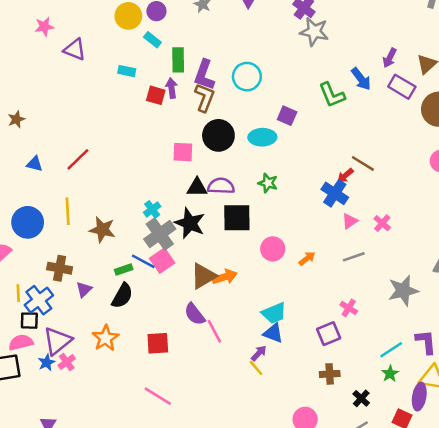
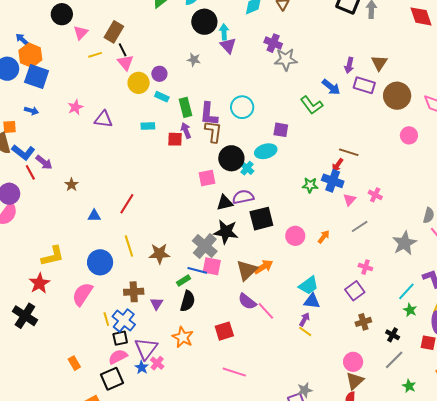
green star: (268, 183) -> (310, 185), moved
cyan cross: (152, 209) -> (247, 168), moved
pink square: (162, 261) -> (212, 266), turned -30

